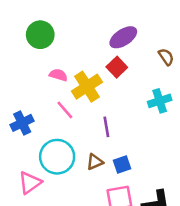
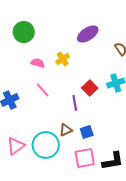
red square: (117, 67) -> (90, 88), moved
yellow cross: (87, 87) -> (63, 59), moved, size x0.6
cyan circle: (57, 157) -> (46, 145), moved

